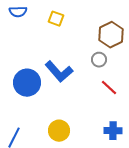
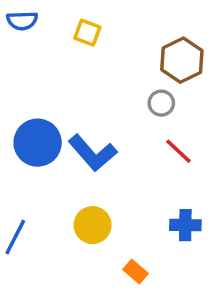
blue L-shape: (59, 72) -> (93, 153), moved

